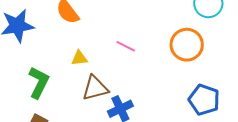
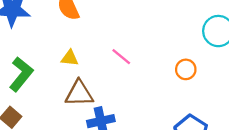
orange circle: (187, 45) -> (186, 69), size x0.6

